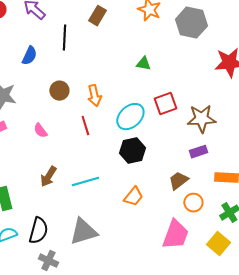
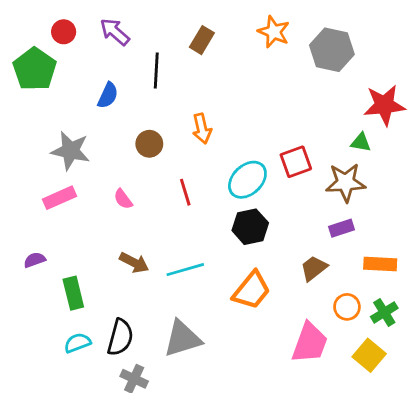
green triangle: (143, 64) -> (361, 142), moved
orange arrow: (94, 96) -> (202, 129), moved
brown arrow: (48, 177) -> (134, 263), turned -95
orange trapezoid: (133, 197) -> (252, 290), size x1.4
orange circle: (193, 203) -> (347, 307), moved

